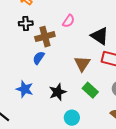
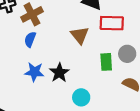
blue star: (25, 89) -> (34, 72), moved
green rectangle: (90, 90) -> (106, 62), moved, turned 56

